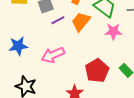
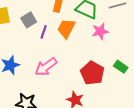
purple line: (58, 20) -> (44, 32), turned -32

